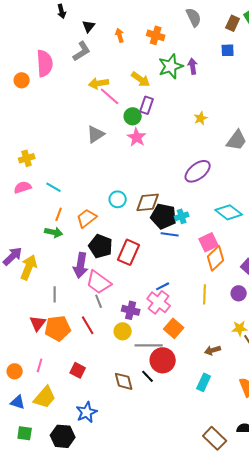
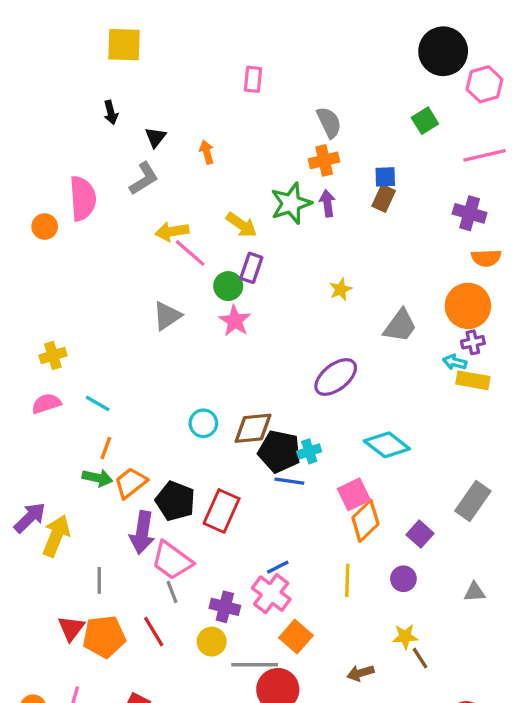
brown rectangle: (233, 23) -> (384, 198), moved
orange cross: (156, 35) -> (324, 160), moved, turned -30
orange trapezoid: (87, 218) -> (131, 483), moved

